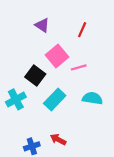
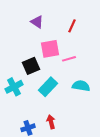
pink square: (57, 56) -> (50, 49), turned 30
black square: (35, 75) -> (31, 66), turned 30
red arrow: (58, 139) -> (51, 122), turned 48

